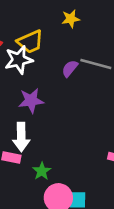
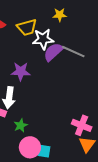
white star: (19, 60) -> (43, 39), moved
purple semicircle: (70, 68) -> (53, 52), size x1.5

